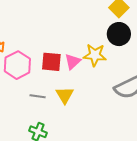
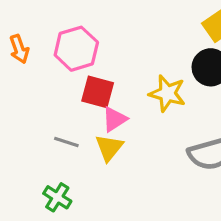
pink triangle: (73, 62) -> (114, 119), moved
pink hexagon: (17, 65) -> (76, 49), moved

